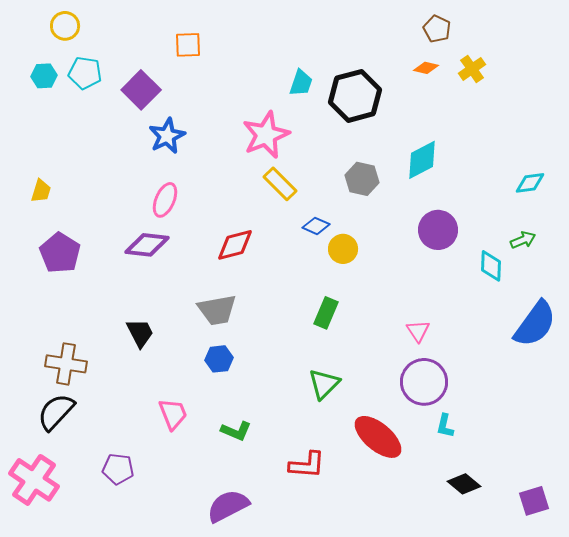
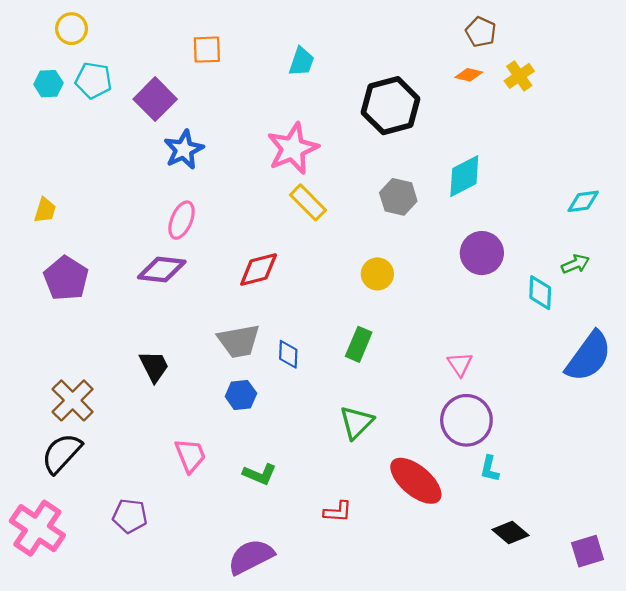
cyan trapezoid: (301, 83) -> (301, 62), moved
blue diamond: (316, 226) -> (288, 354), moved, turned 68
brown cross: (66, 364) -> (73, 400), turned 36
red L-shape: (307, 465) -> (338, 512), size x0.7

